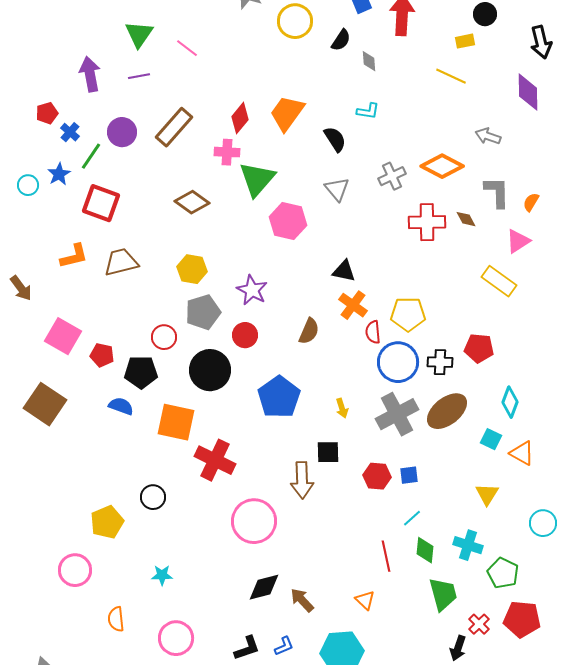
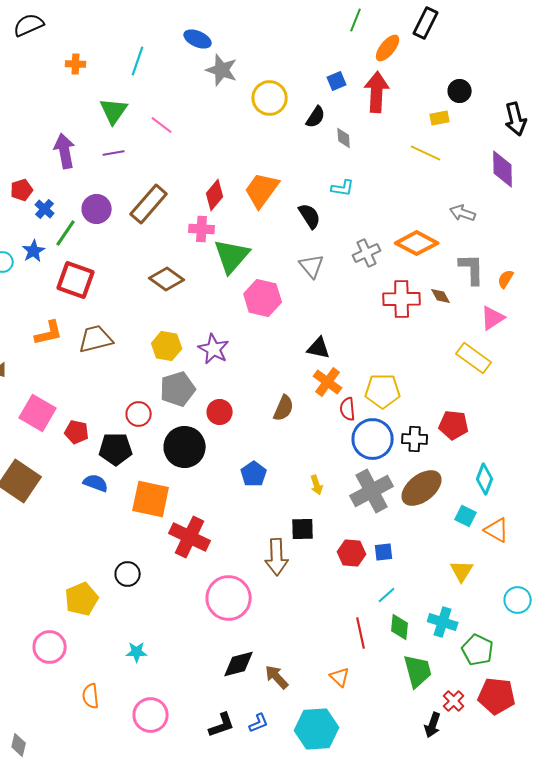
purple star: (252, 290) -> (214, 349), moved
blue pentagon: (279, 397) -> (254, 474), size x0.6

